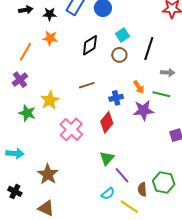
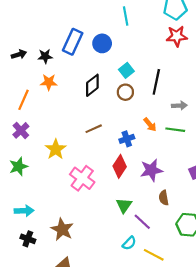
purple star: (143, 110) -> (151, 170), moved
green star: (27, 113) -> (18, 166), moved, turned -30
brown semicircle: (142, 189) -> (164, 198), moved
black cross: (15, 191) -> (28, 239), moved

